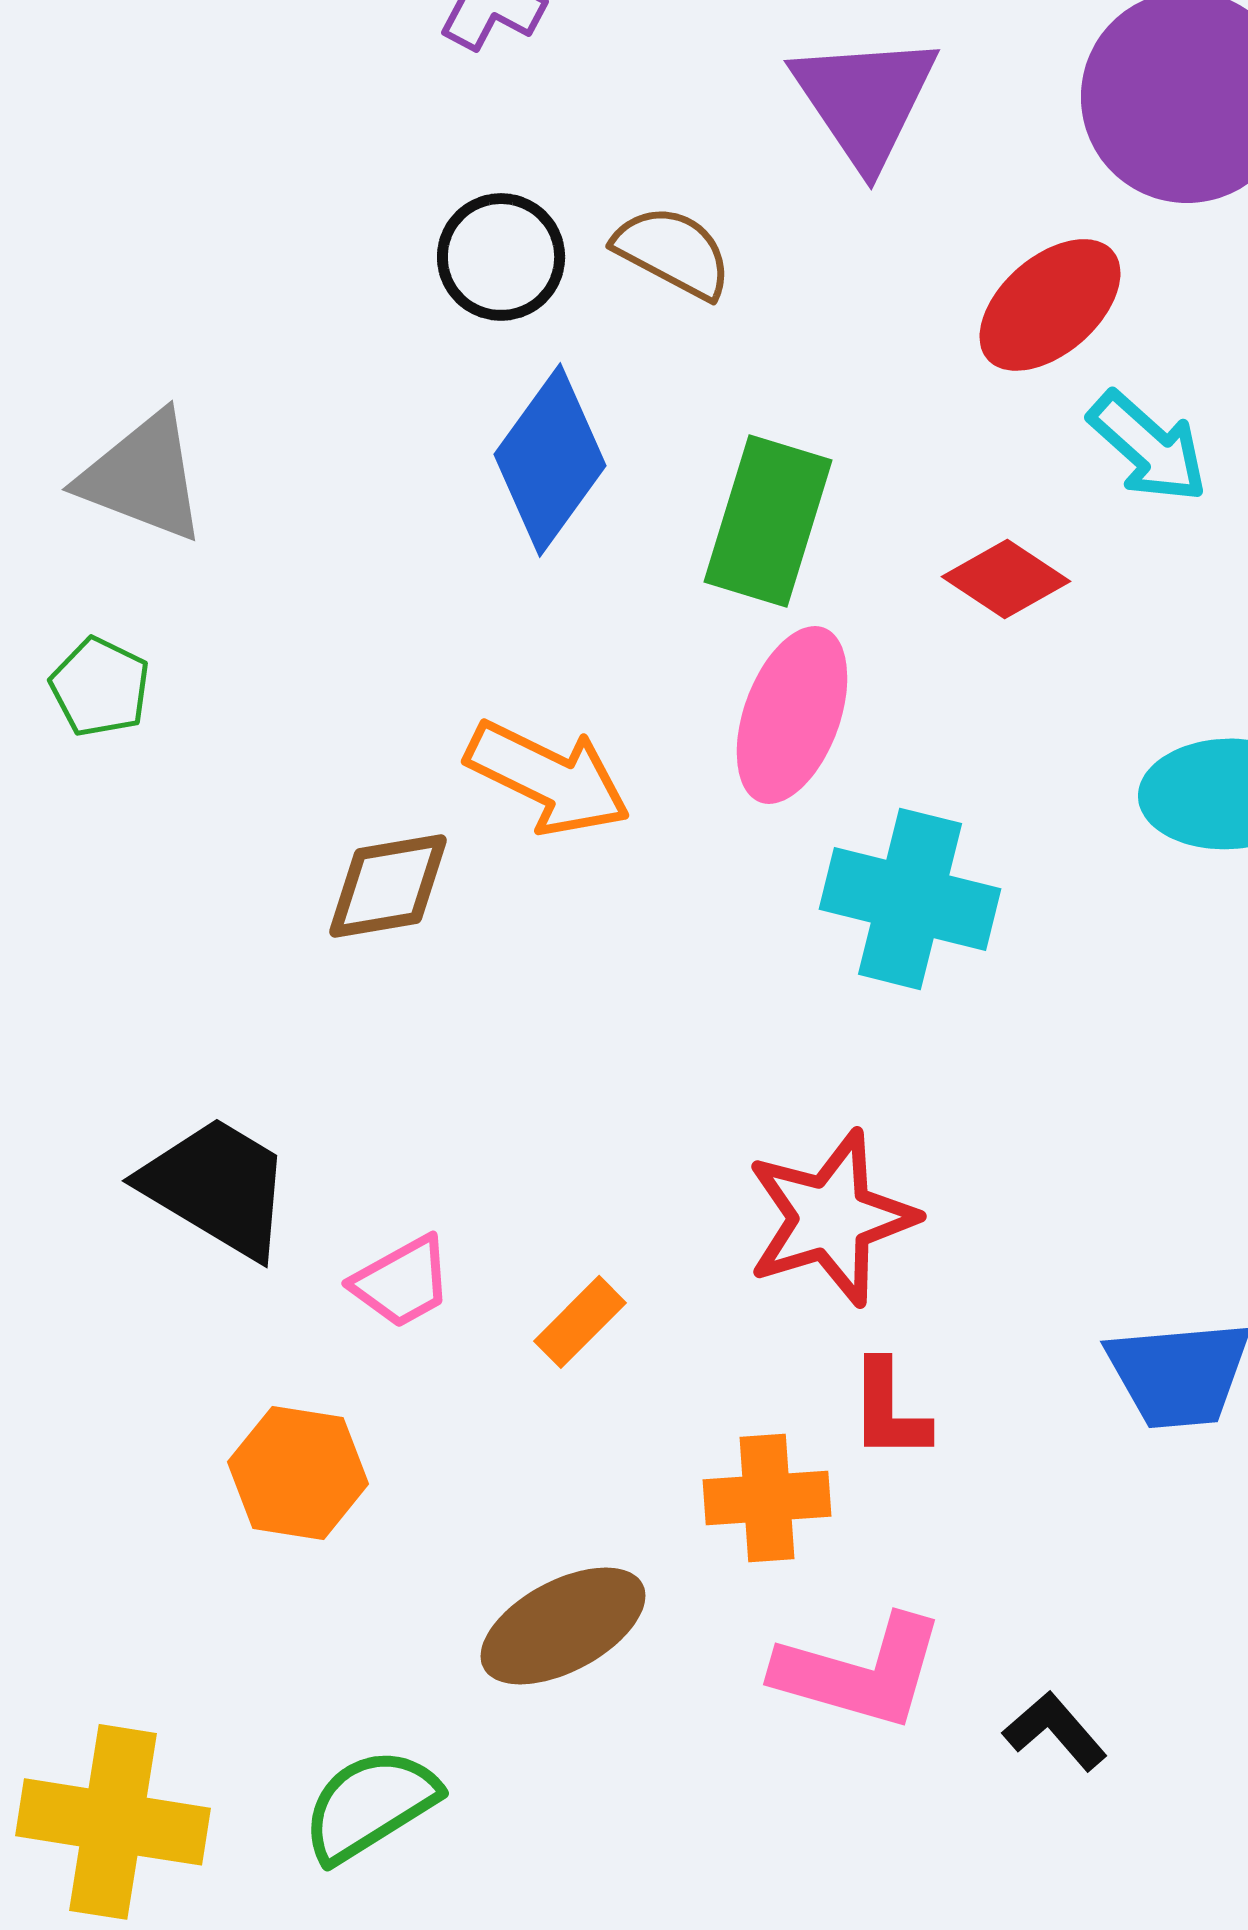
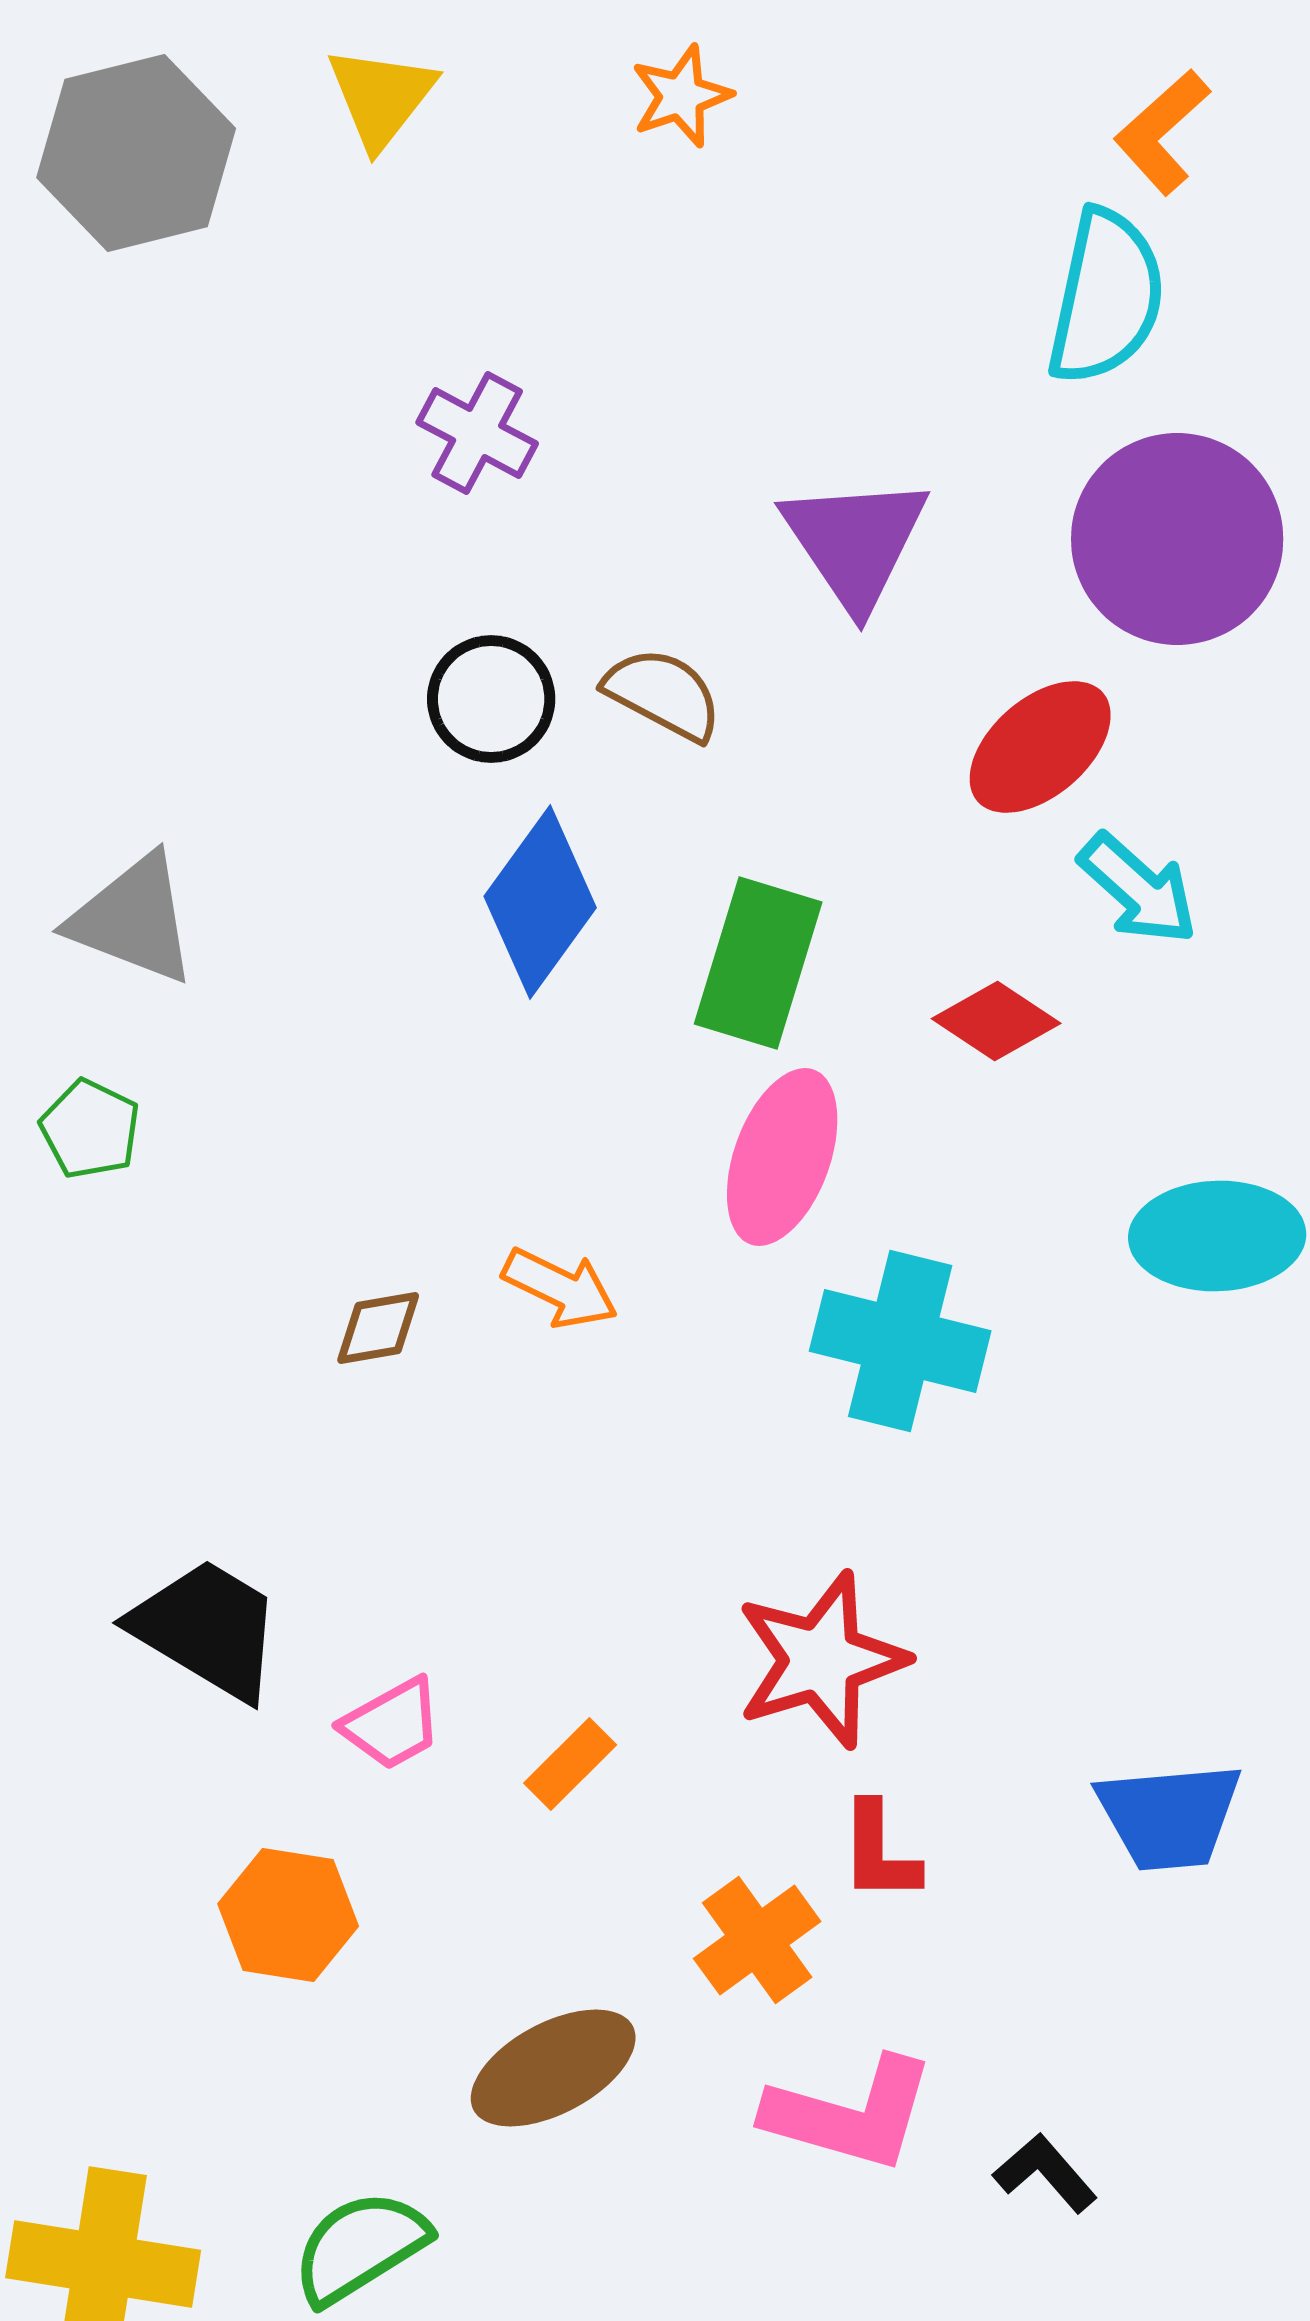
orange arrow: (548, 778) -> (560, 1288), moved, size x0.7
brown diamond: (388, 886) -> (378, 1328), size x0.7
orange cross: (767, 1498) -> (757, 1940), turned -32

